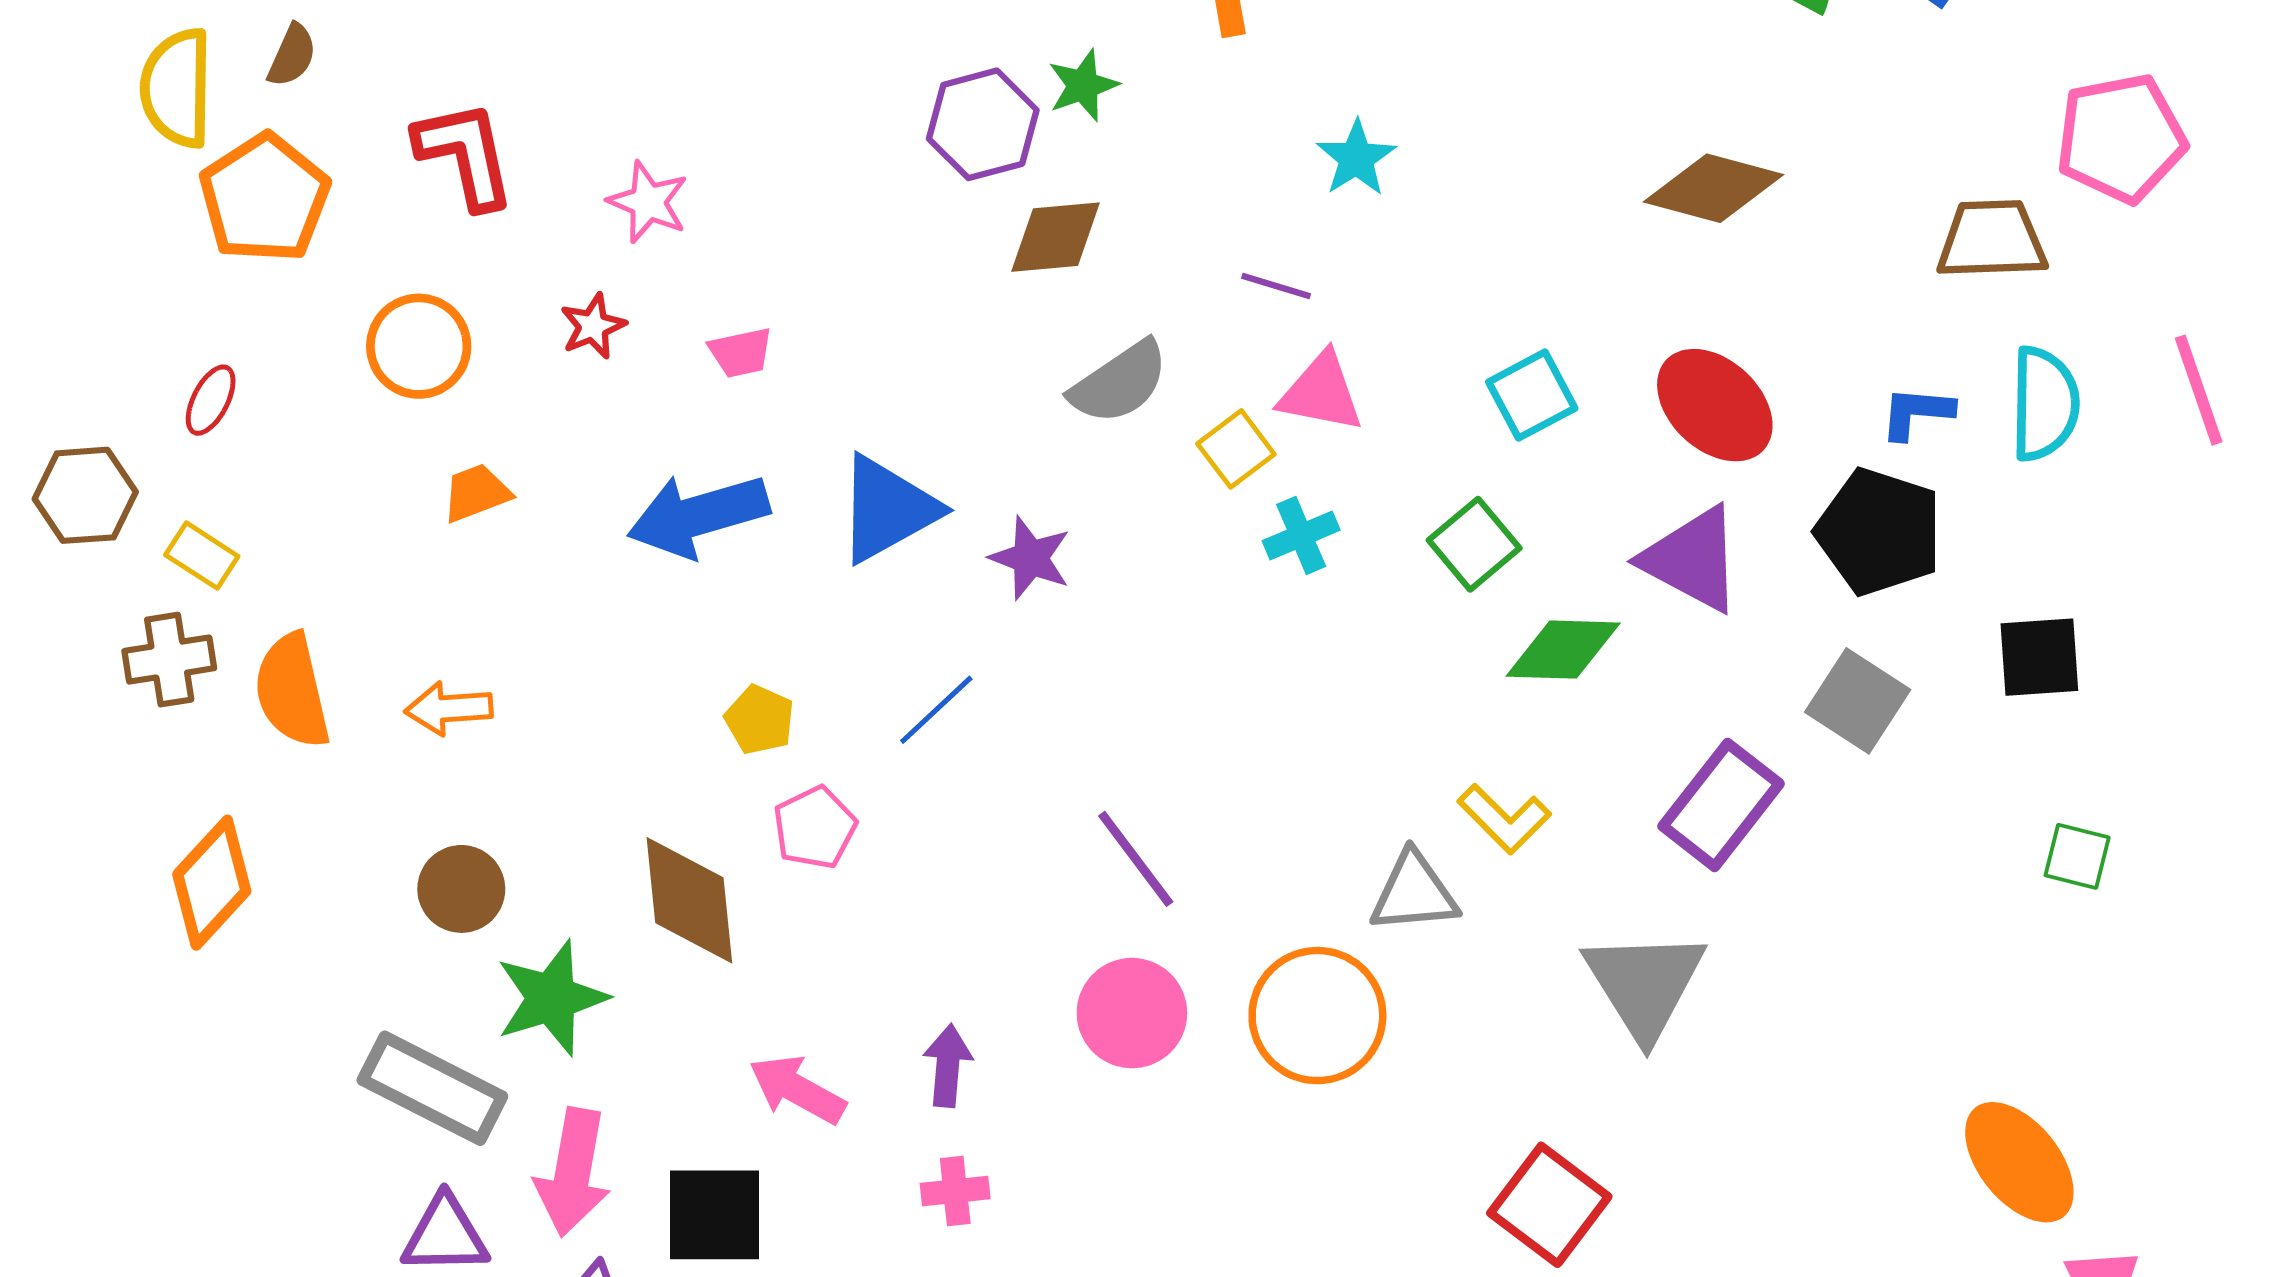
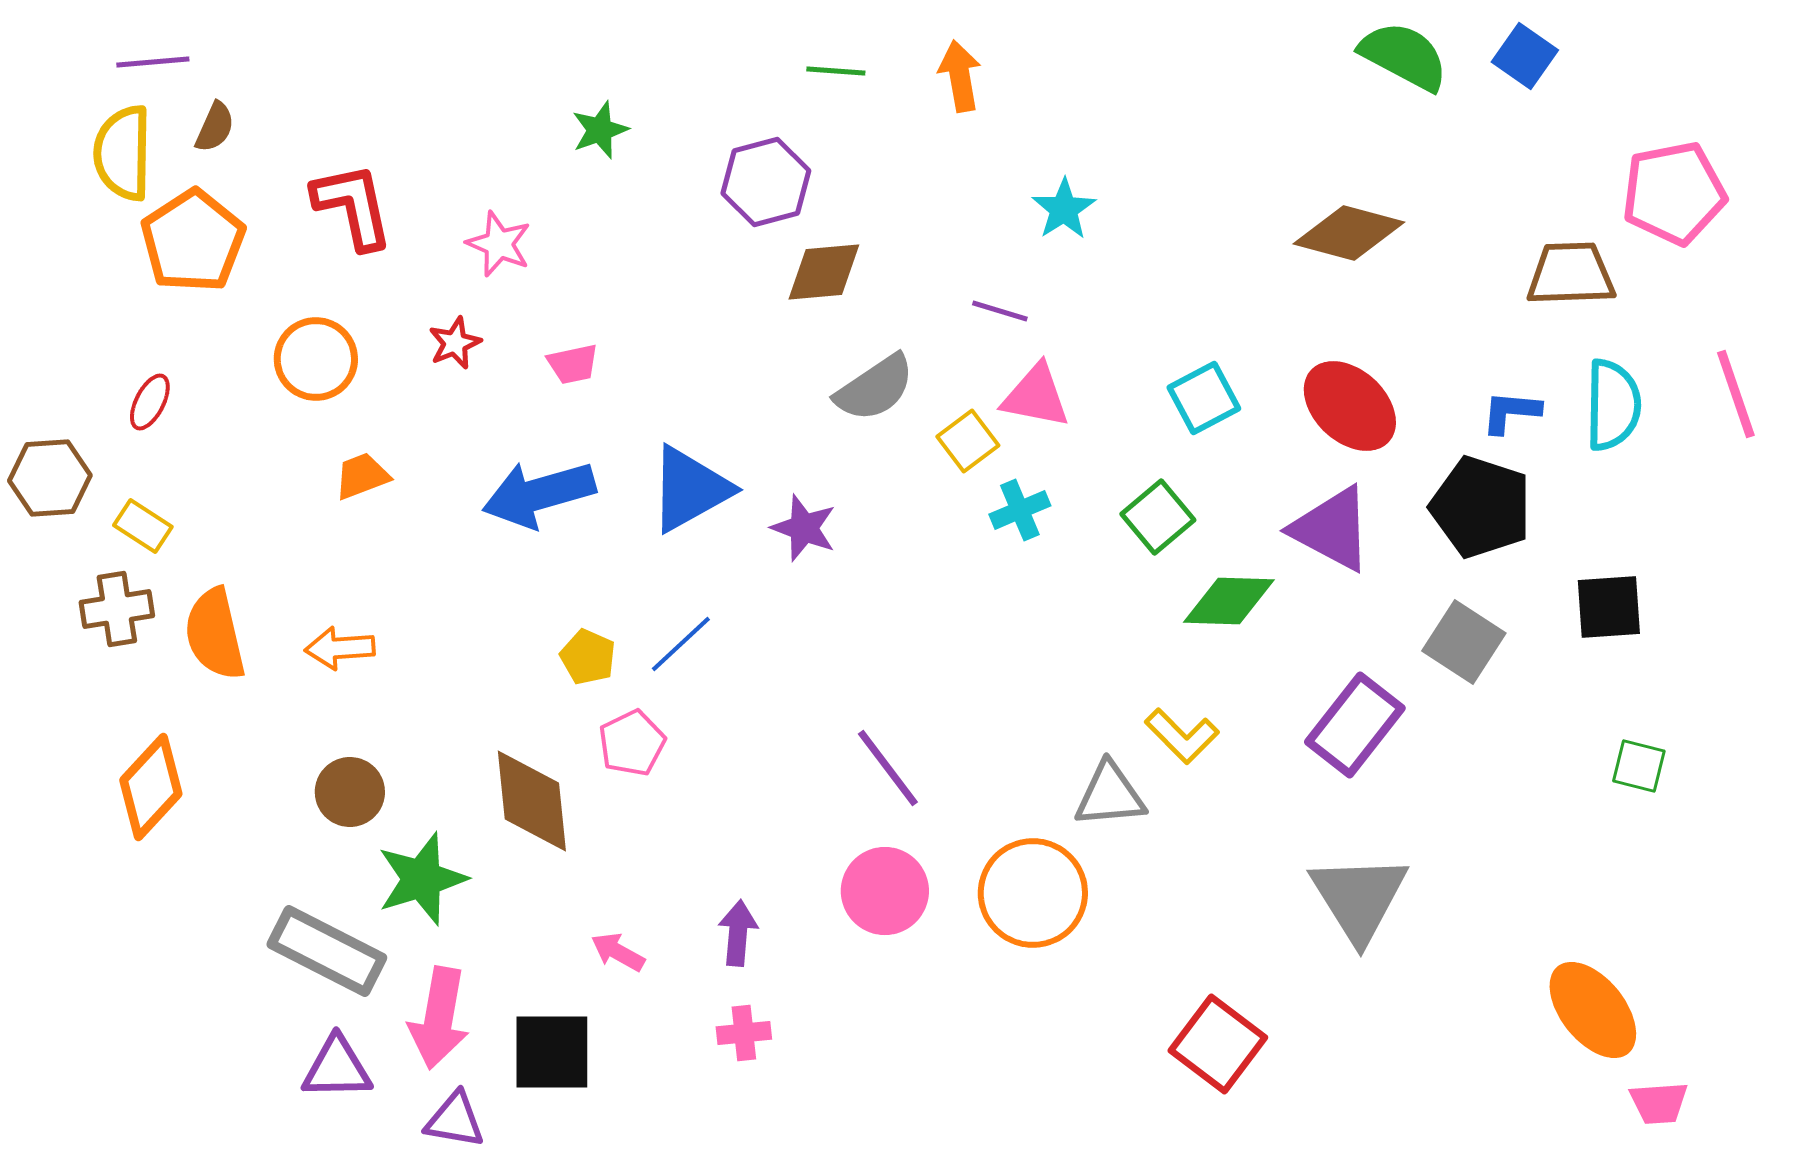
green star: (1083, 85) -> (600, 130), moved
blue line: (936, 710) -> (681, 644), moved
gray triangle: (1645, 984) -> (1359, 898), moved
pink arrow: (797, 1090) -> (618, 952), size x0.7

